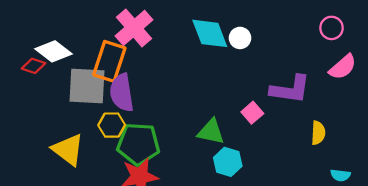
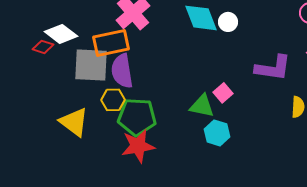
orange rectangle: (109, 61) -> (111, 43), turned 60
pink square: (252, 113) -> (223, 93), moved

